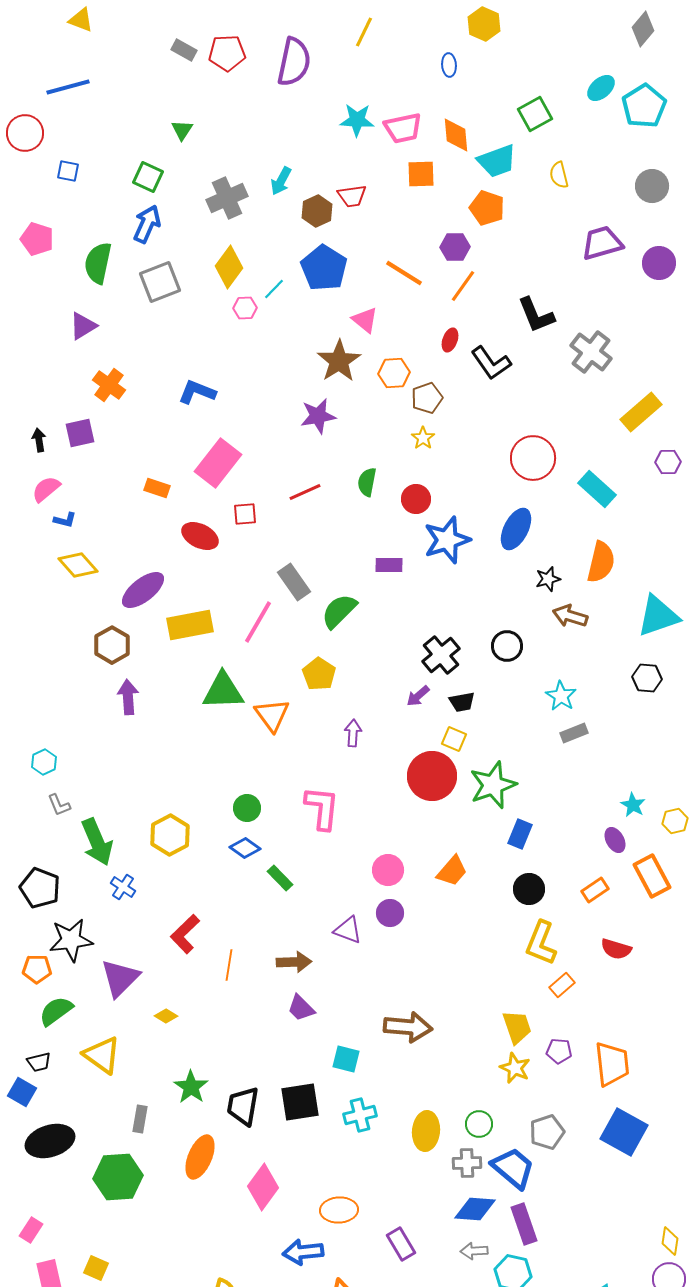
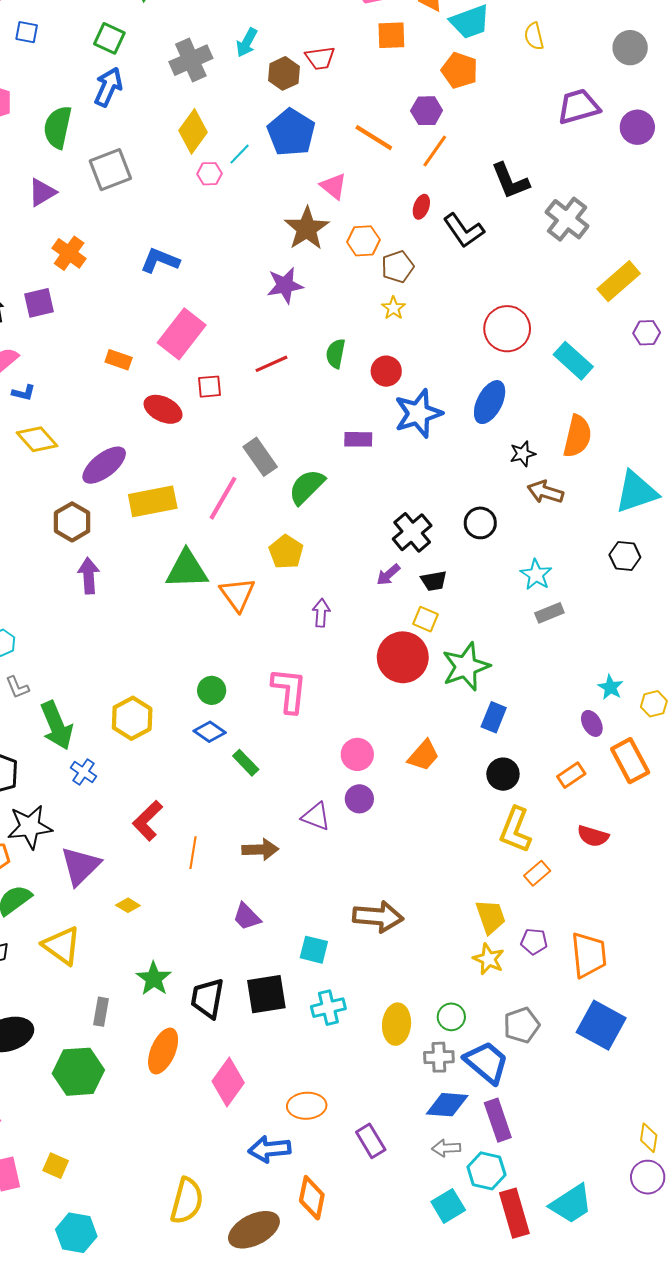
gray square: (160, 282) -> (110, 170), moved
purple trapezoid: (301, 1008) -> (247, 917), moved

